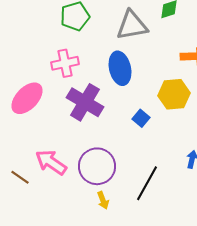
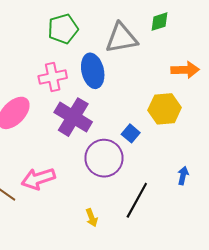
blue ellipse: (120, 68) -> (93, 71), moved
pink arrow: (51, 162) -> (38, 179), turned -52
purple circle: (97, 166) -> (104, 158), moved

